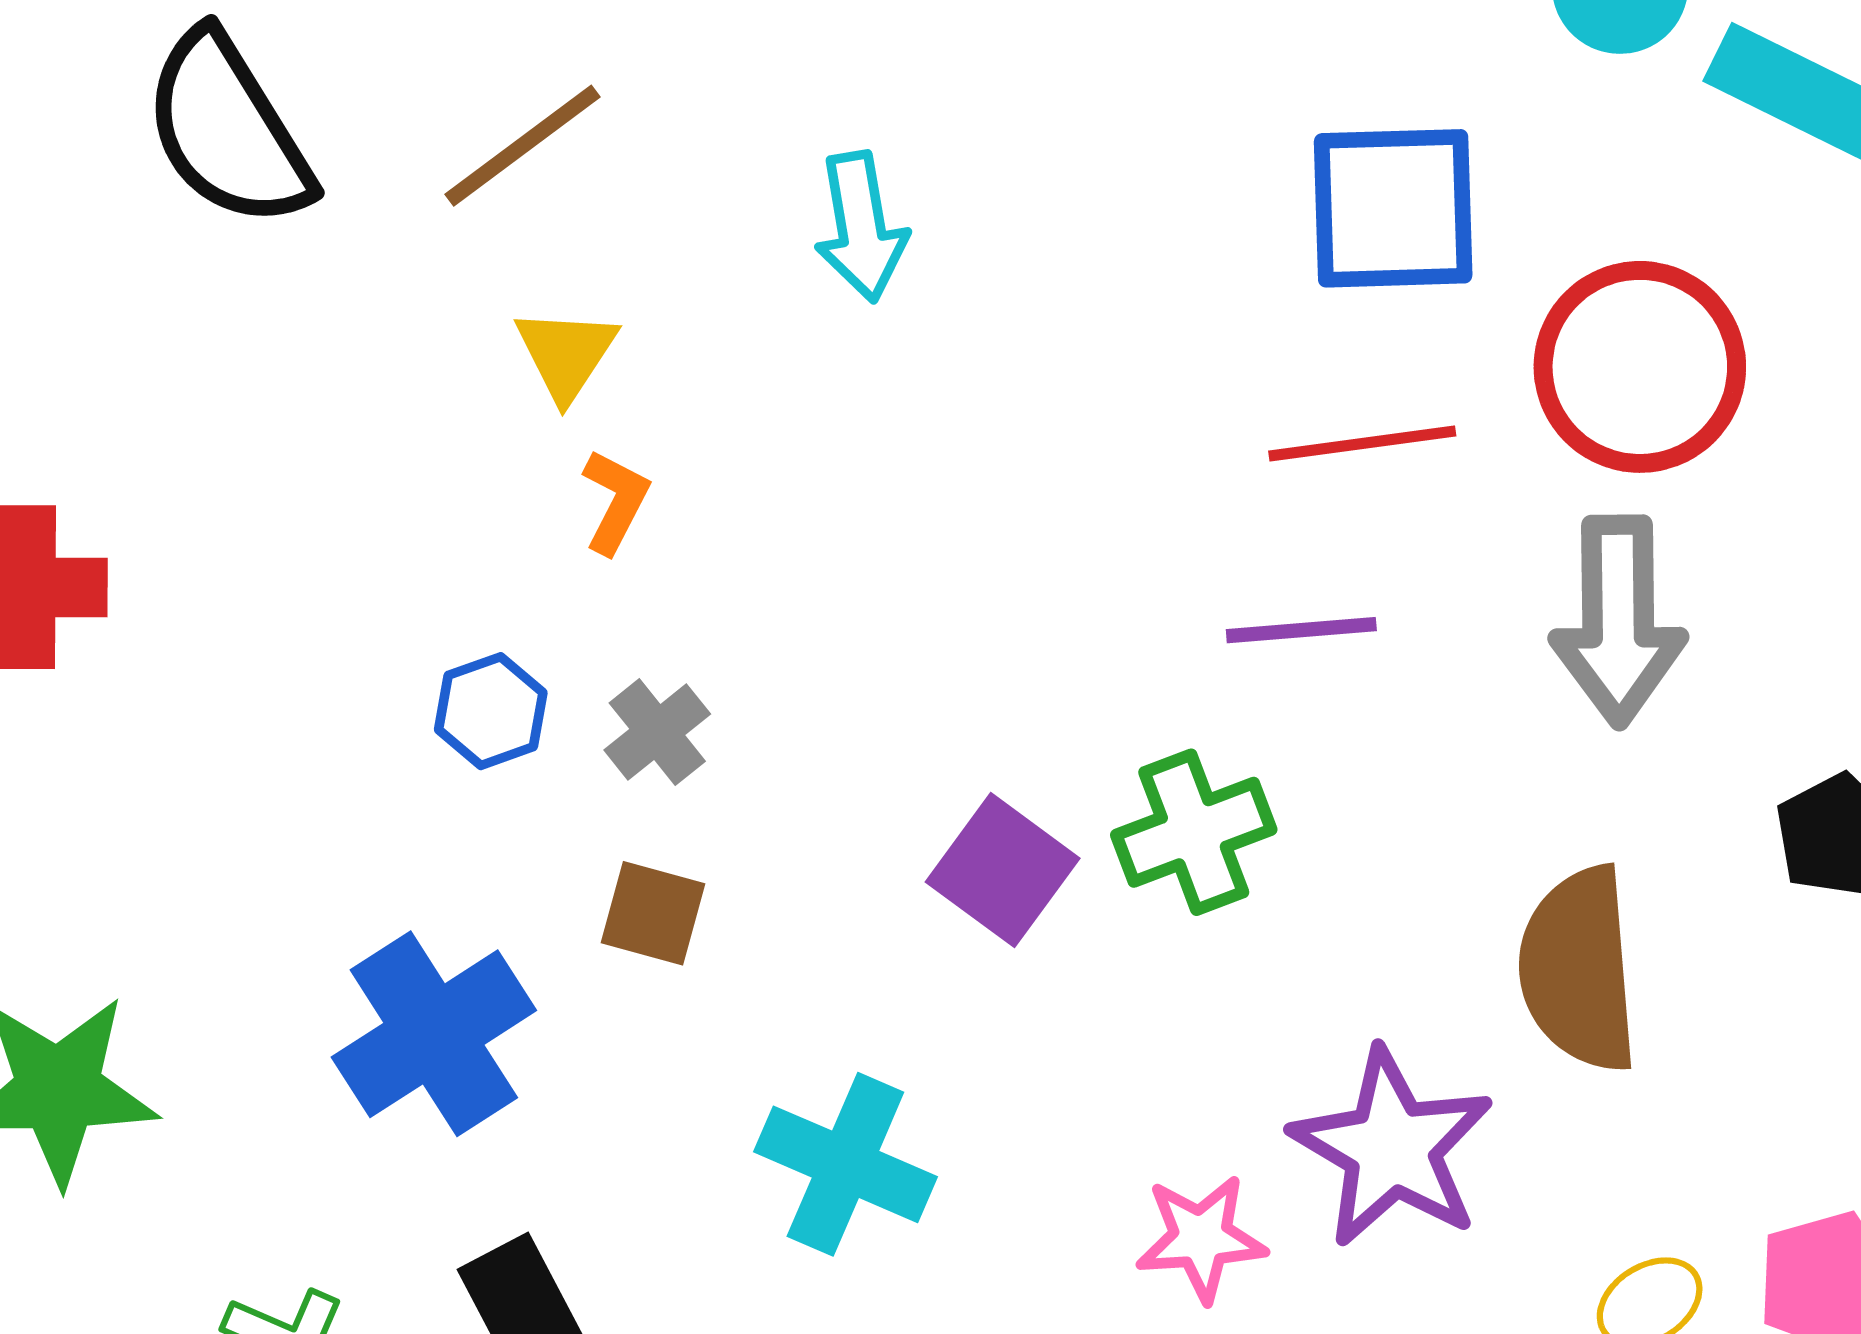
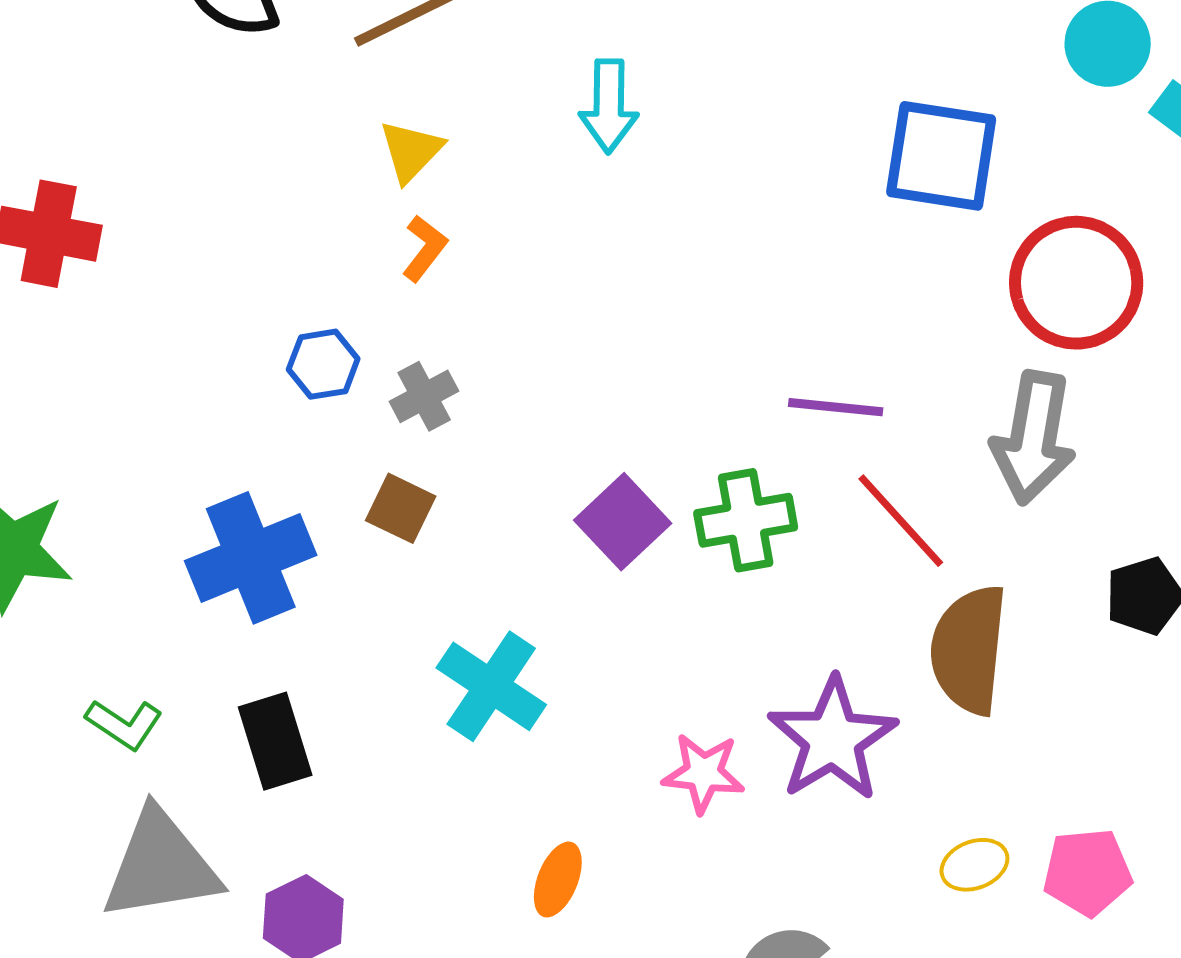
red line: (1362, 444) -> (901, 521), moved, turned 45

